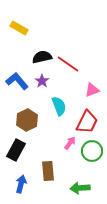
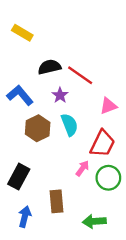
purple star: (42, 81) -> (60, 95), moved
brown hexagon: (27, 120) -> (38, 128), moved

